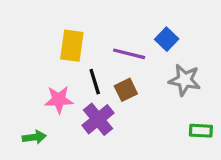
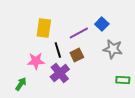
purple line: (129, 54) -> (79, 33), turned -42
green arrow: (34, 137) -> (21, 84), turned -48

